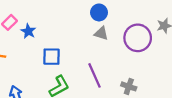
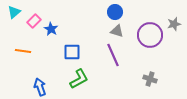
purple line: (95, 75) -> (113, 55), moved
gray cross: (129, 86) -> (150, 79), moved

